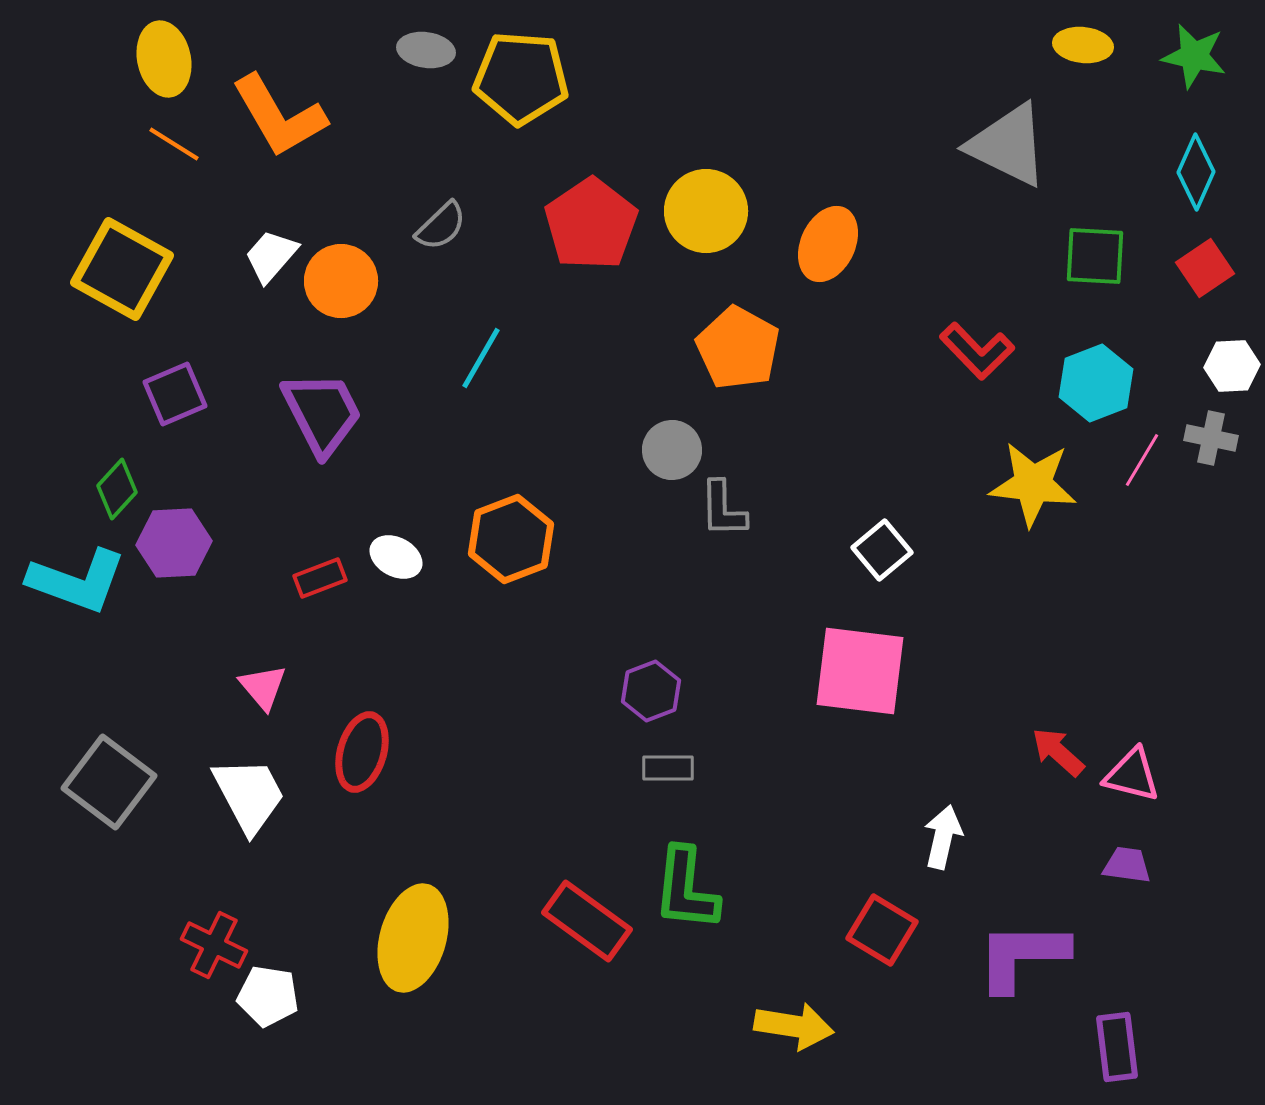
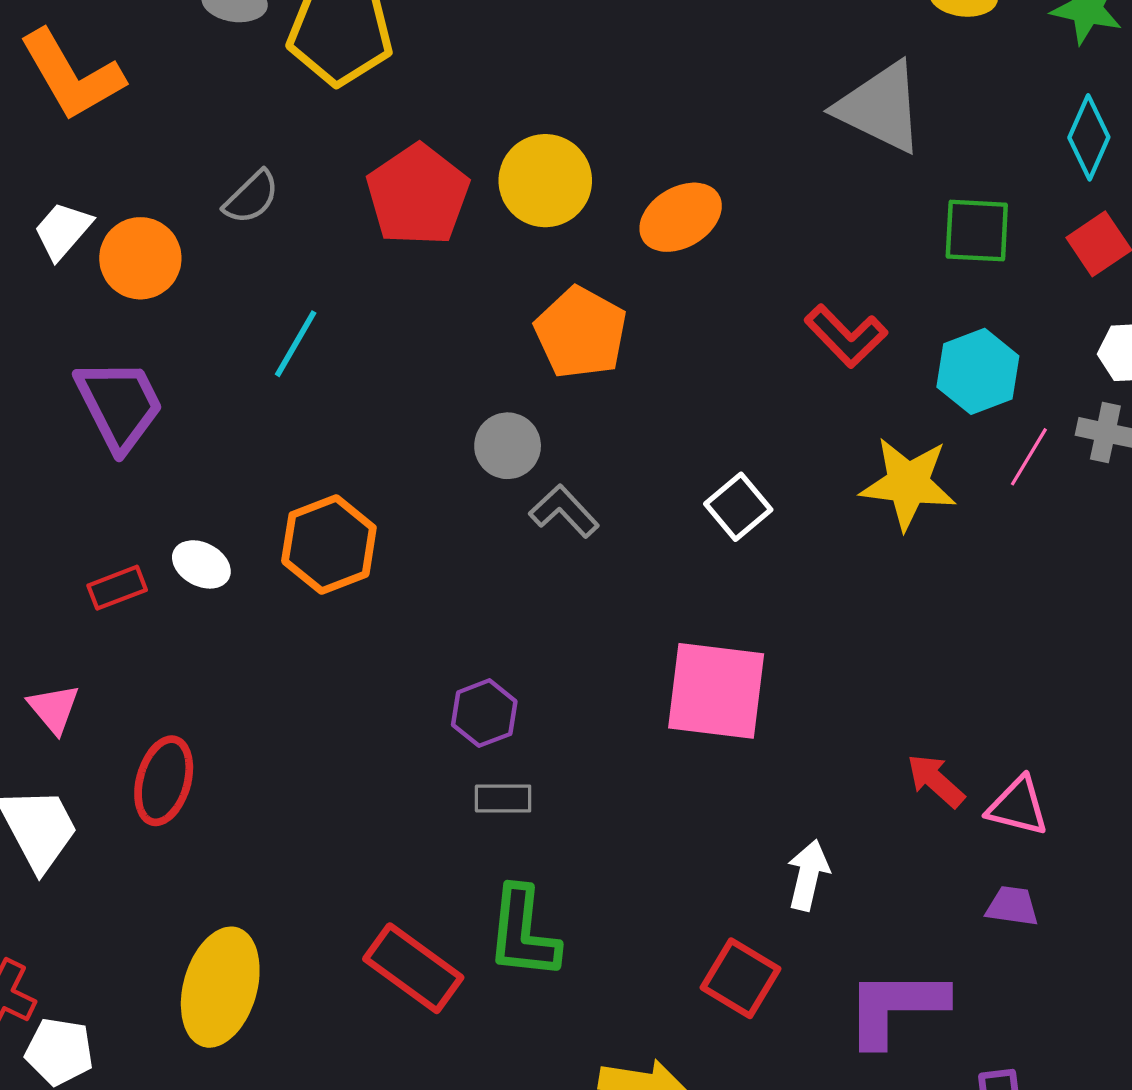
orange ellipse: (828, 244) -> (681, 217), turned 34
gray L-shape: (723, 509) -> (564, 511), turned 138
white square: (882, 550) -> (738, 507), moved

